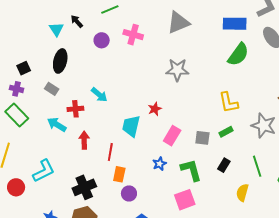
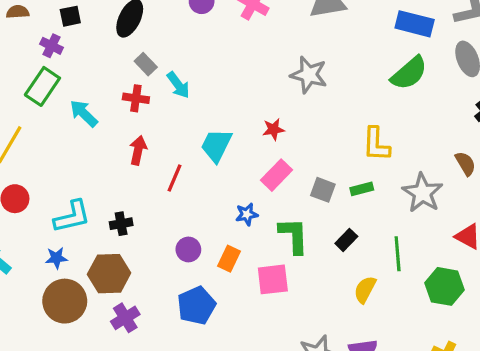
gray rectangle: (52, 89) -> (146, 64), moved
red star: (155, 109) -> (273, 129), moved
green rectangle: (17, 115) -> (42, 86), turned 65
cyan arrow: (57, 125) -> (84, 113), moved
cyan L-shape: (44, 171) -> (72, 217), moved
orange rectangle: (119, 174) -> (229, 259), moved
black cross: (84, 187) -> (121, 224), size x0.6

